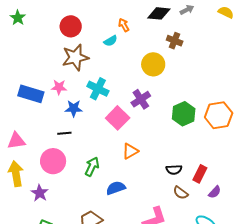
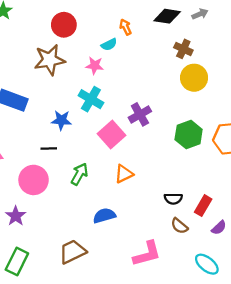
brown star: (75, 57) -> (50, 60), moved
yellow circle: (153, 64) -> (194, 78), moved
pink star: (59, 87) -> (95, 66), moved
green arrow: (92, 167) -> (79, 174), moved

